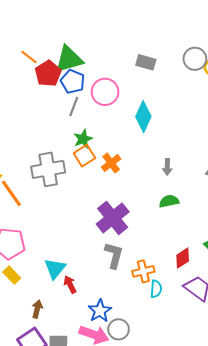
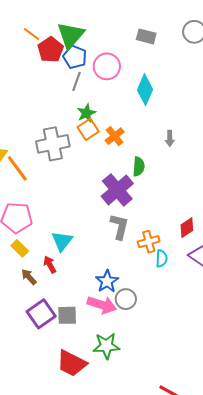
green triangle: (69, 59) -> (71, 35), turned -32
green semicircle: (169, 201) -> (139, 167), moved, turned 108
red arrow: (70, 284) -> (50, 265), moved
brown arrow: (37, 309) -> (29, 277), moved, turned -54

